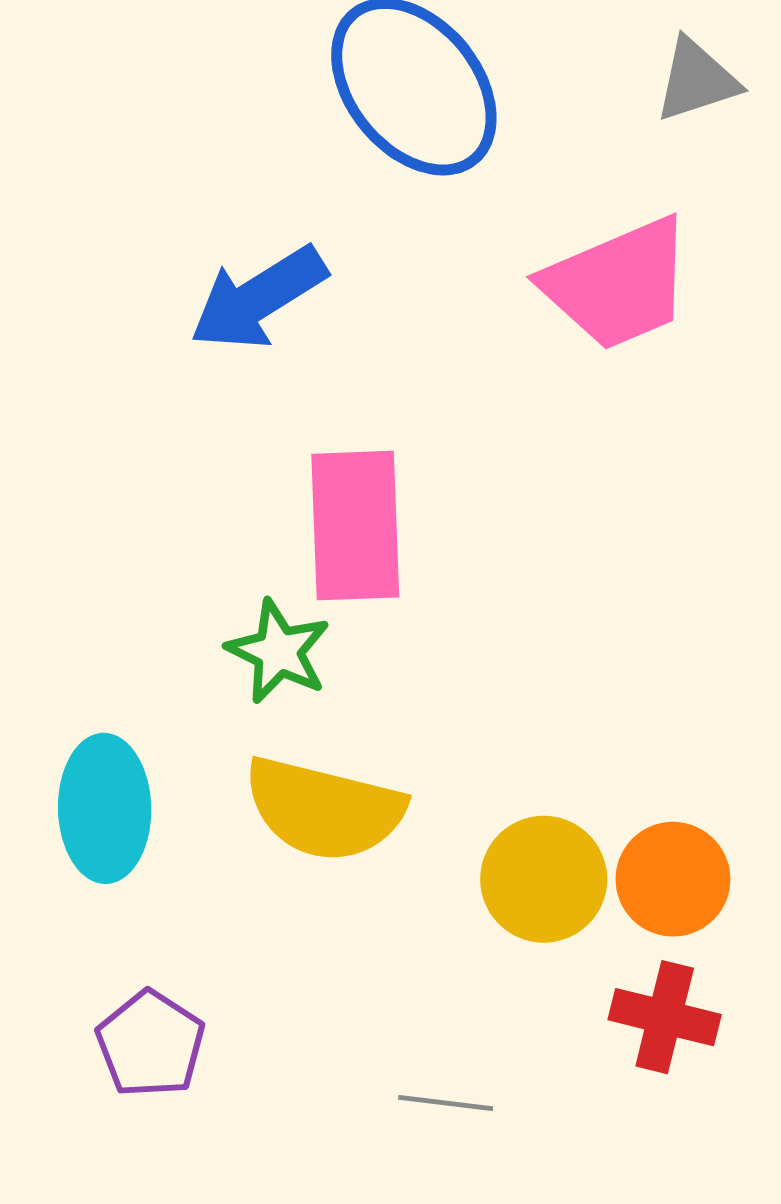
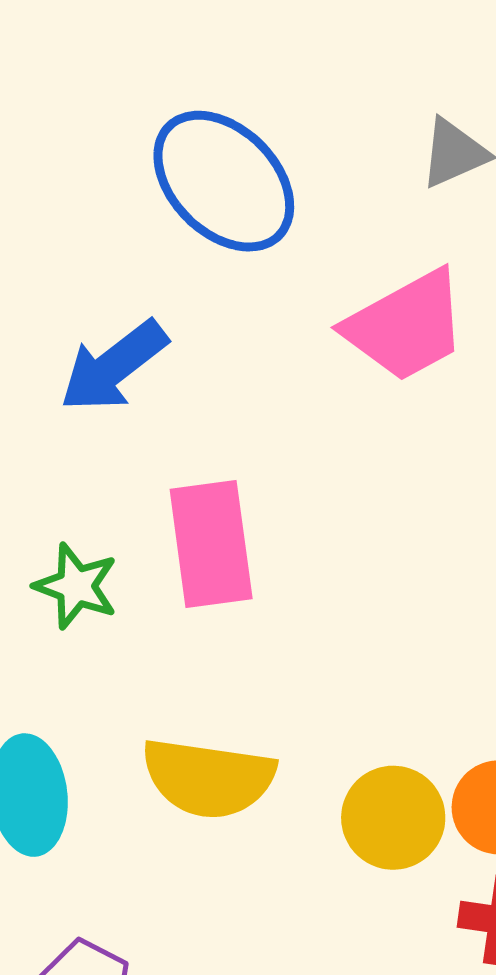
green star: (278, 651) -> (76, 586), moved

